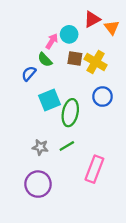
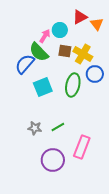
green semicircle: (45, 60) -> (39, 52), size x1.5
blue semicircle: (29, 73) -> (25, 64), size x1.5
blue circle: (103, 97) -> (95, 74), moved
green ellipse: (70, 113) -> (73, 85), moved
purple circle: (38, 184) -> (53, 160), moved

